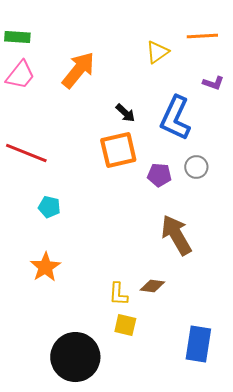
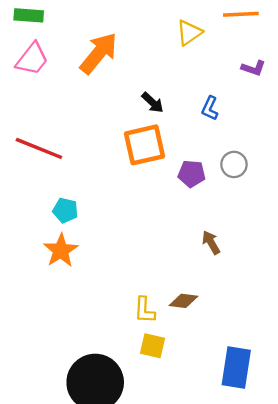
blue L-shape: (175, 118) -> (210, 108), size x0.5
brown arrow: (176, 235) -> (211, 242), size x0.5
orange star: (45, 267) -> (61, 250), moved

